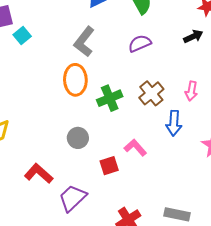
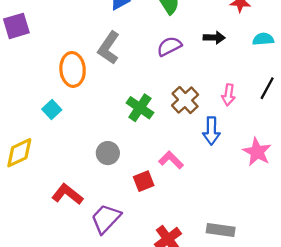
cyan square: (22, 36) -> (52, 110), moved
black arrow: (193, 36) -> (214, 38), moved, turned 30
orange ellipse: (75, 80) -> (73, 69), moved
green cross: (110, 98) -> (140, 108), turned -30

